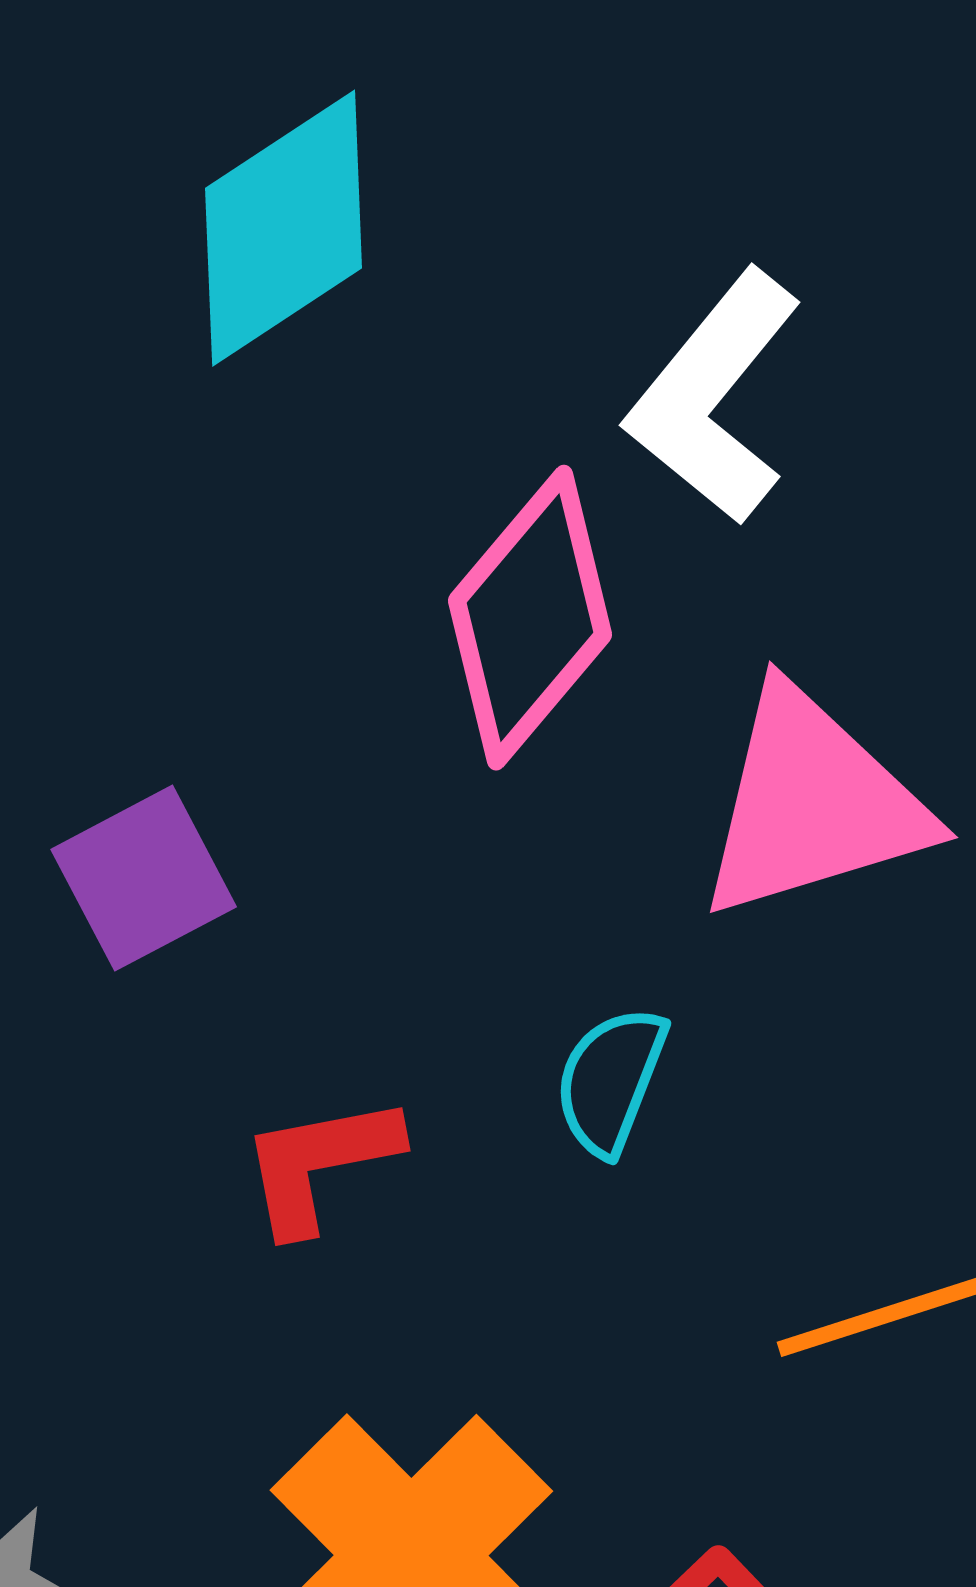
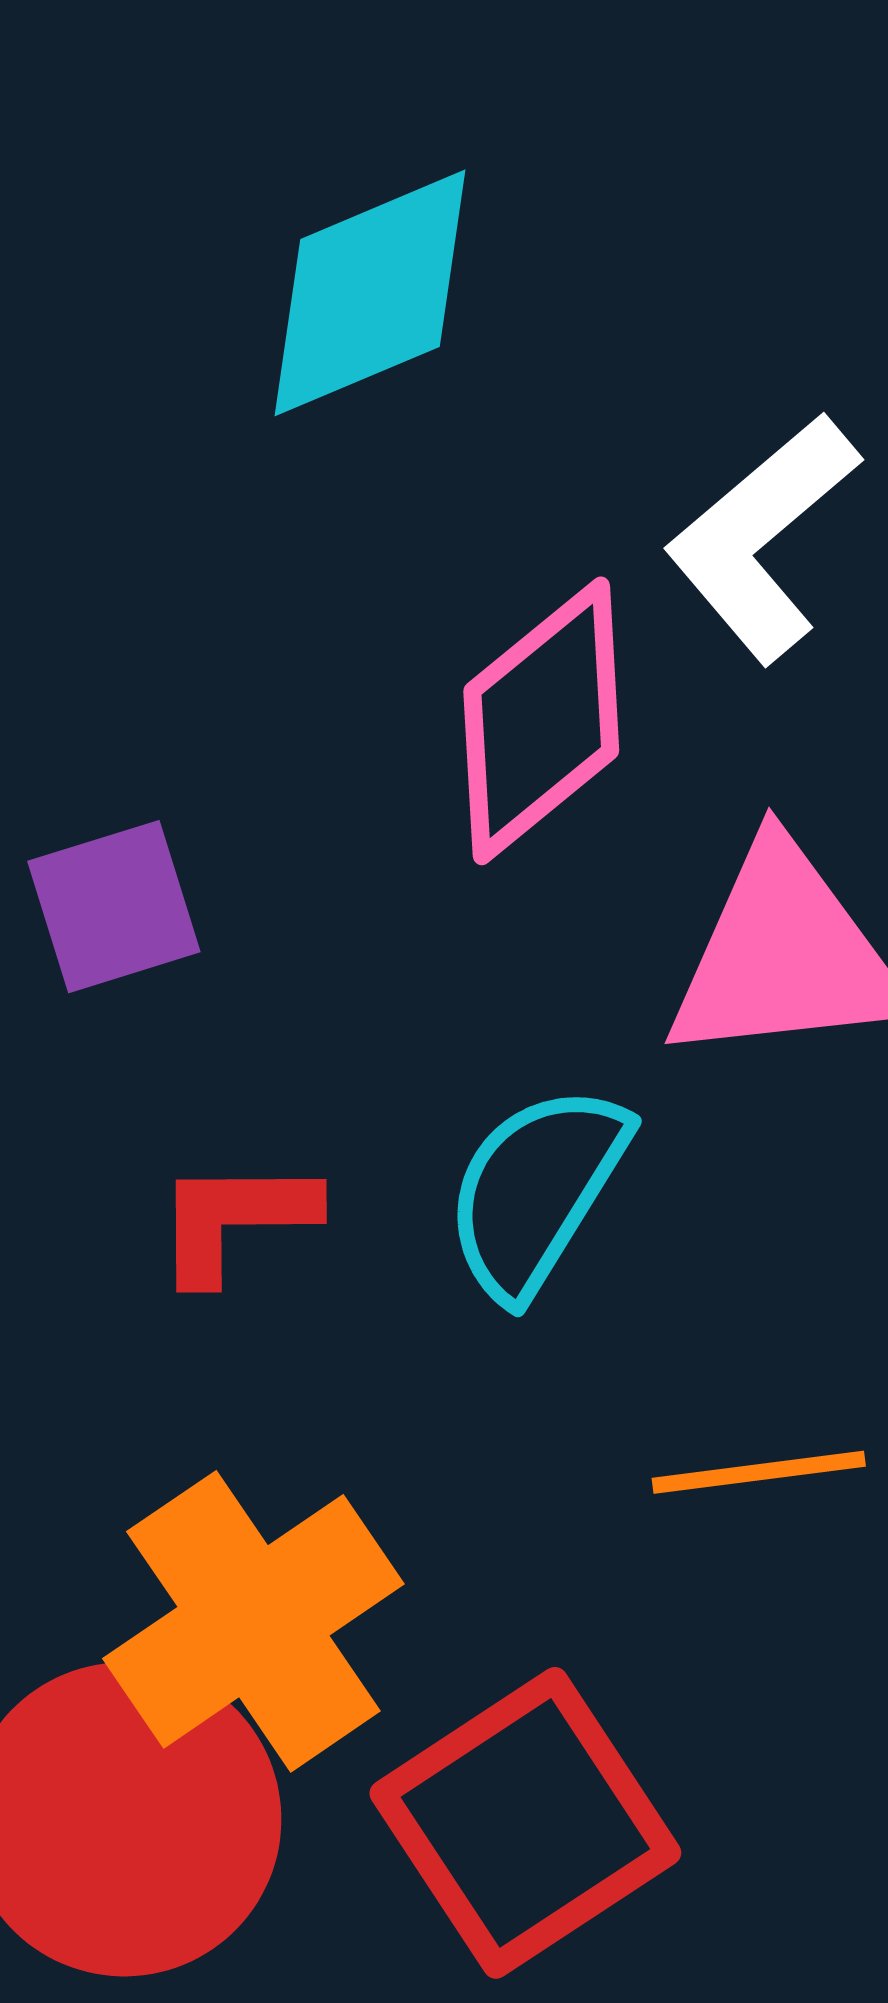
cyan semicircle: (610, 1081) -> (536, 1191), size x1.5

